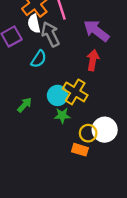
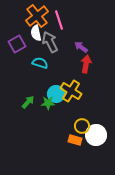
purple arrow: (96, 31) -> (81, 47), moved, size x0.6
cyan semicircle: (39, 59) -> (40, 63), turned -105
green star: (62, 115) -> (48, 103), moved
white circle: (105, 130) -> (96, 135), moved

